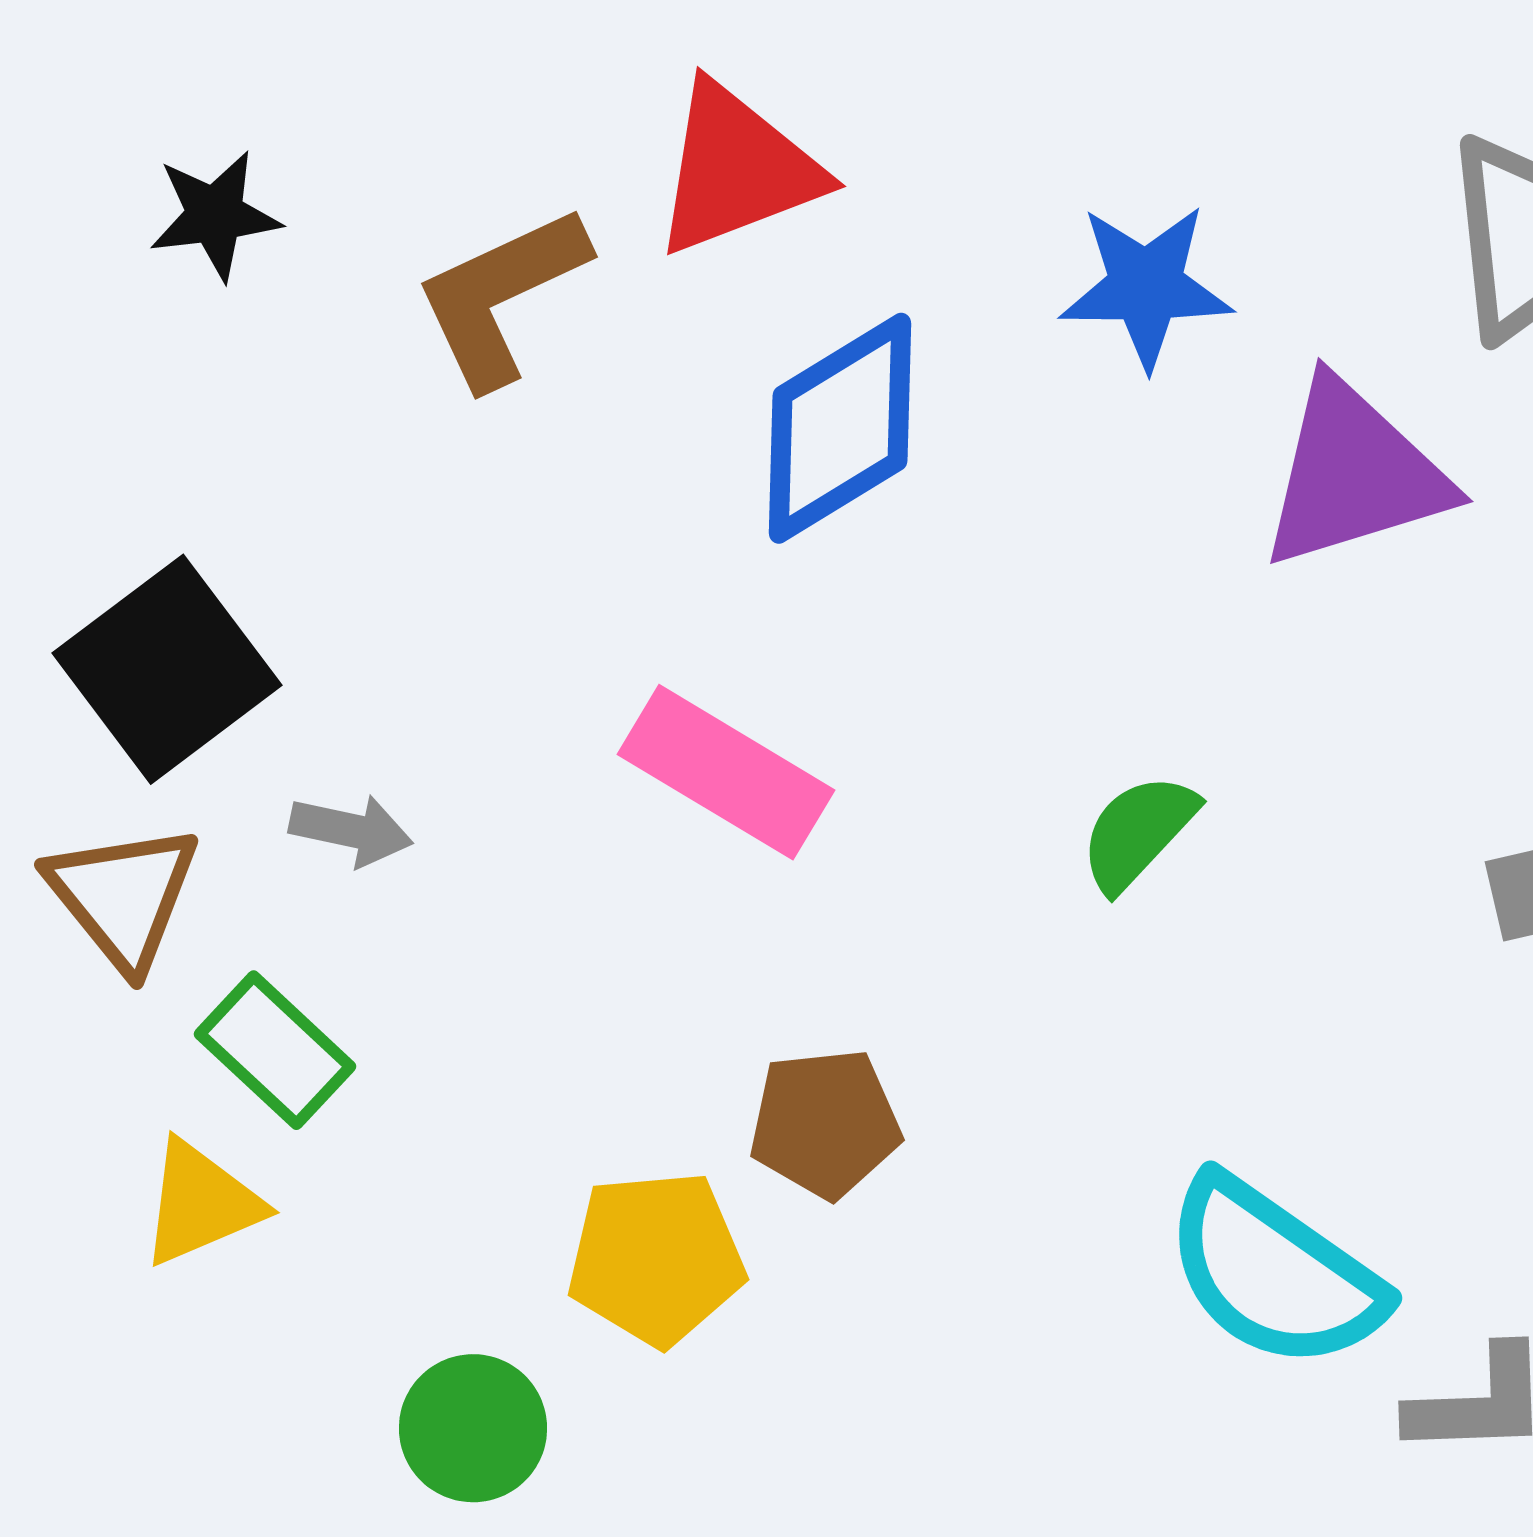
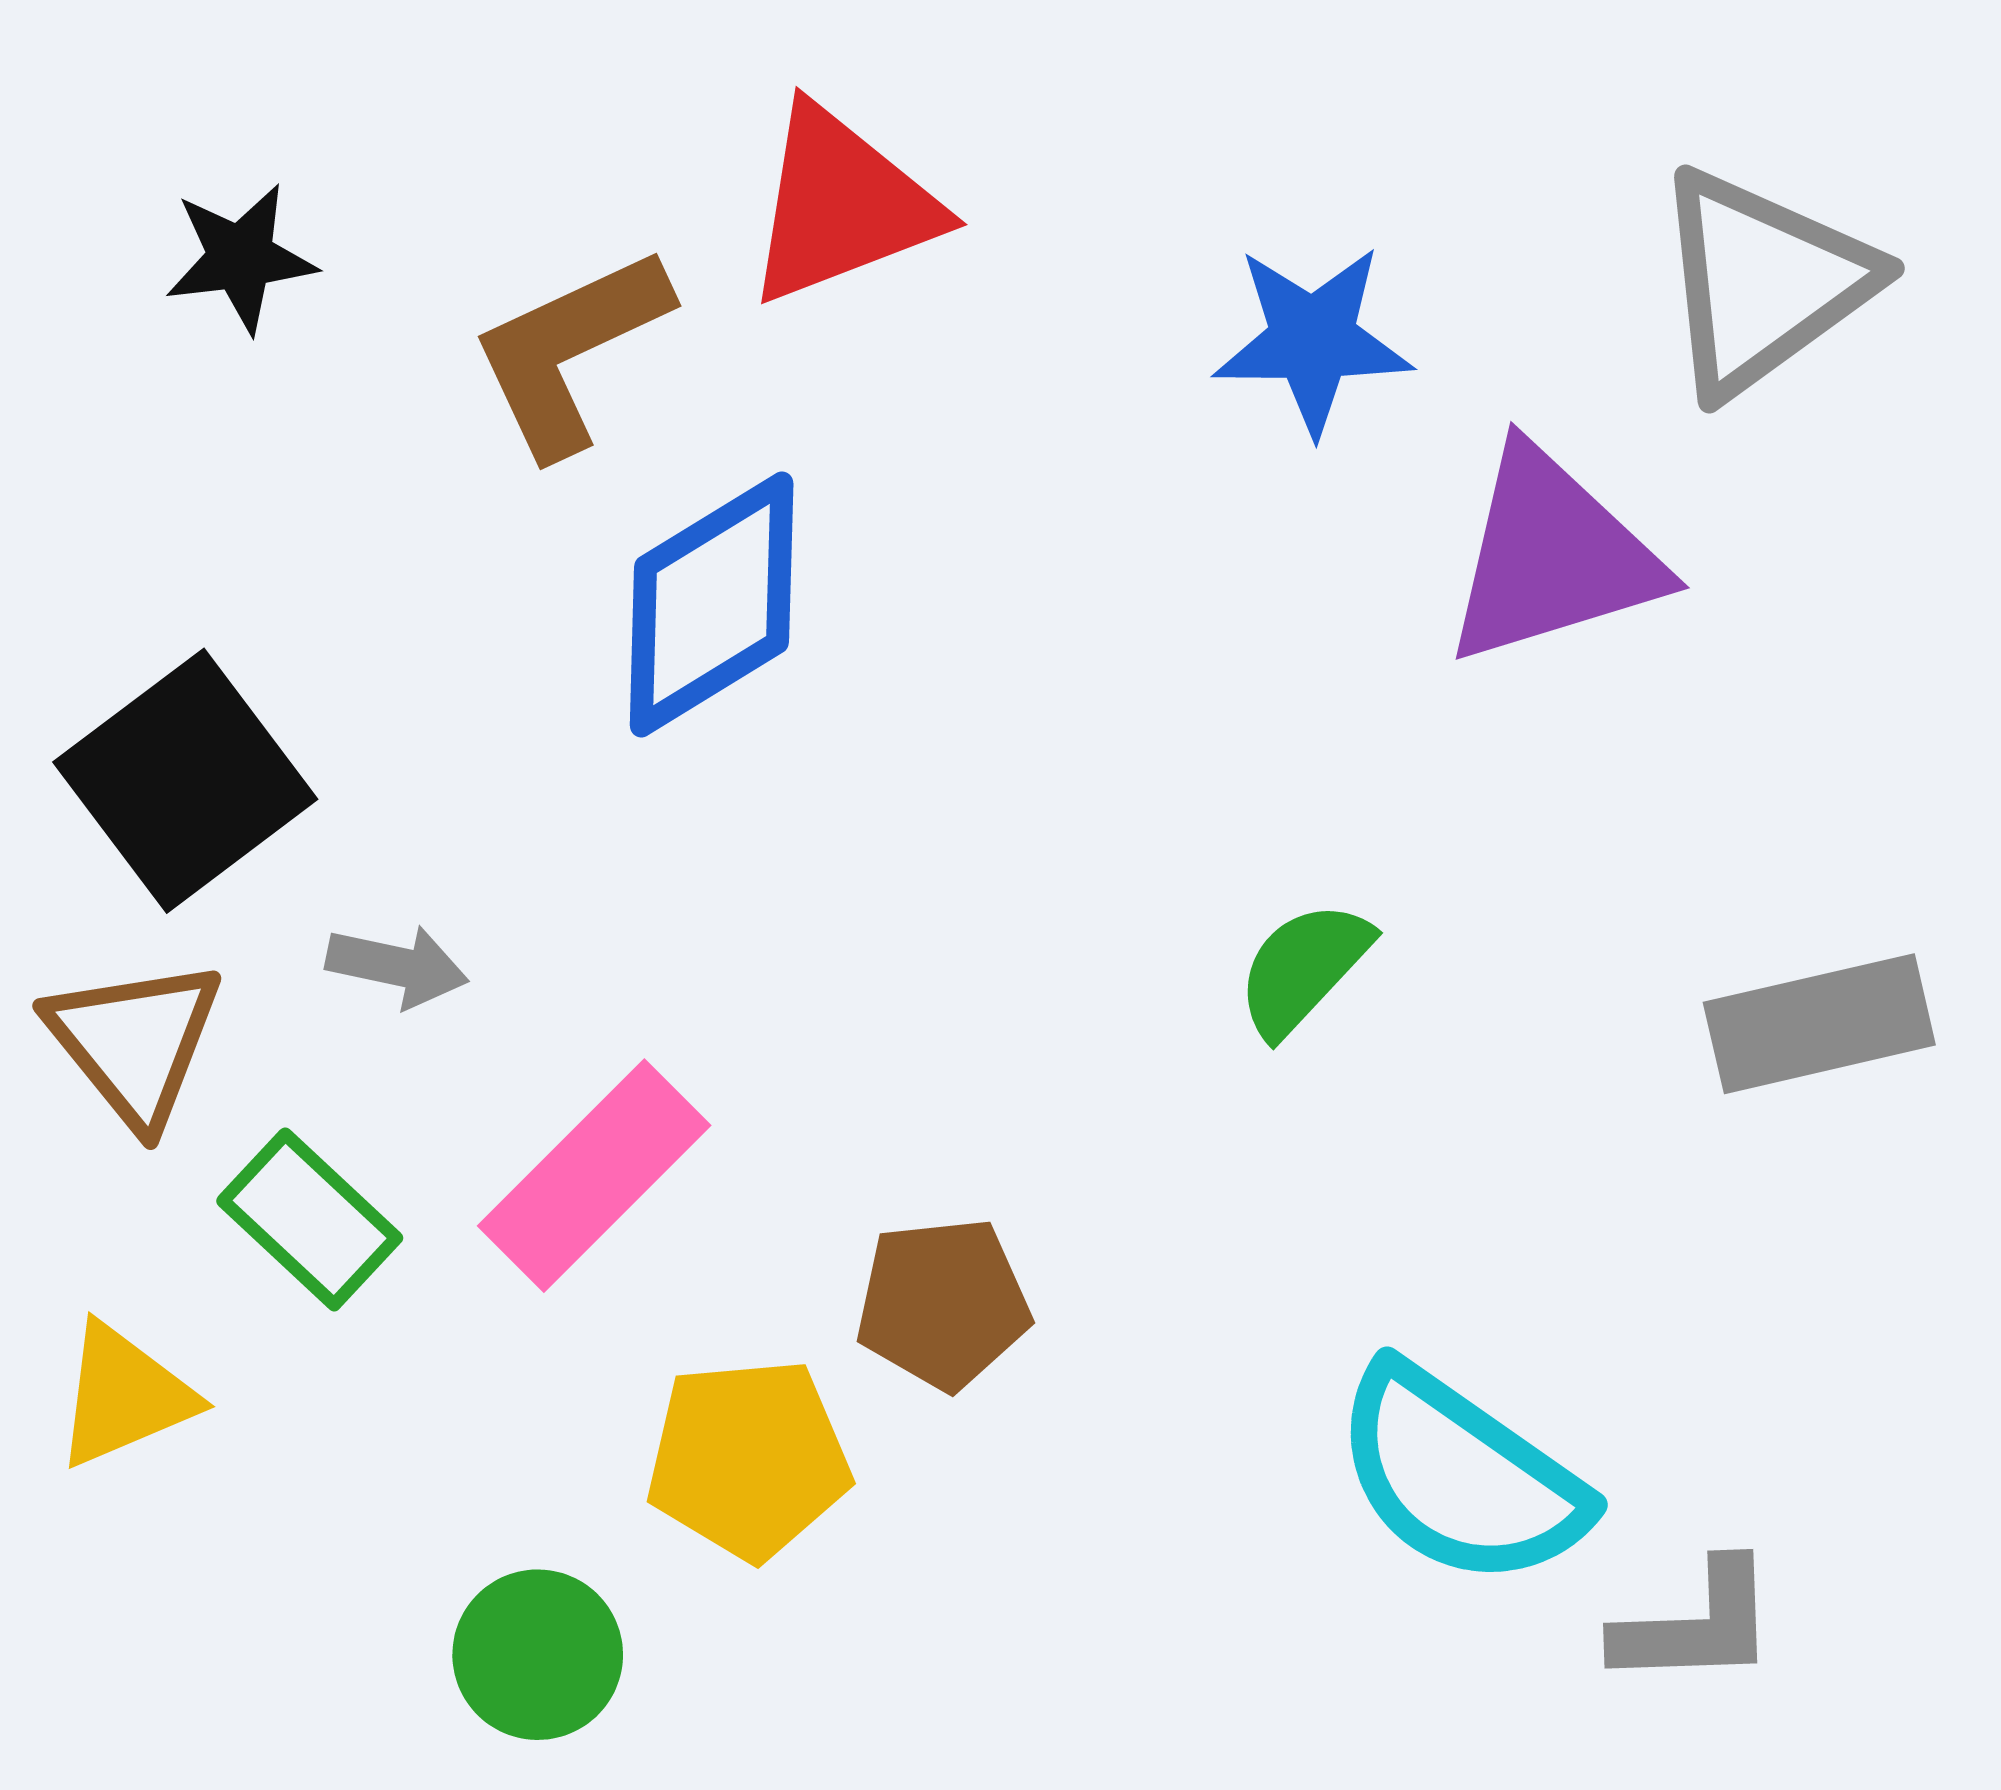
blue diamond: (840, 428) -> (712, 605), moved
pink rectangle: (726, 772) -> (594, 1176), moved, turned -76
yellow triangle: (201, 1203) -> (124, 1396), moved

